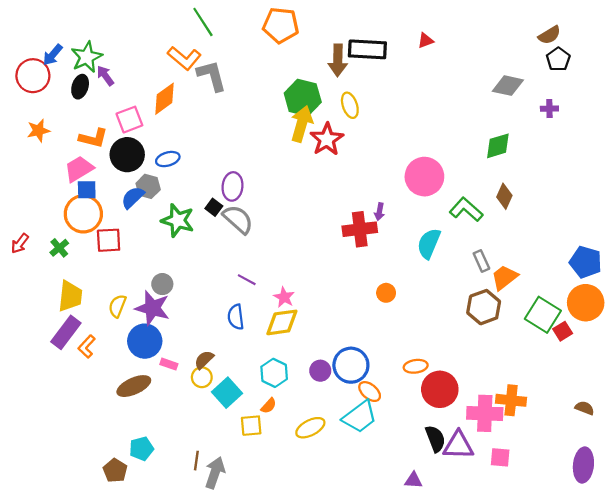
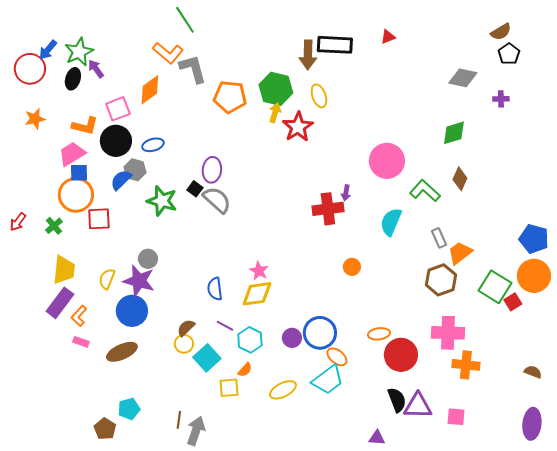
orange pentagon: (281, 25) -> (230, 97), moved
yellow arrow: (302, 124) -> (275, 113), size x0.6
purple line: (247, 280) -> (225, 326), moved
pink rectangle: (169, 364) -> (81, 342), moved
pink cross: (485, 413) -> (448, 333), moved

